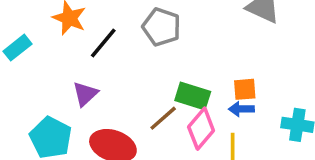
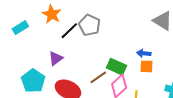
gray pentagon: (162, 27) -> (89, 25), moved
blue arrow: (241, 109) -> (144, 53), moved

